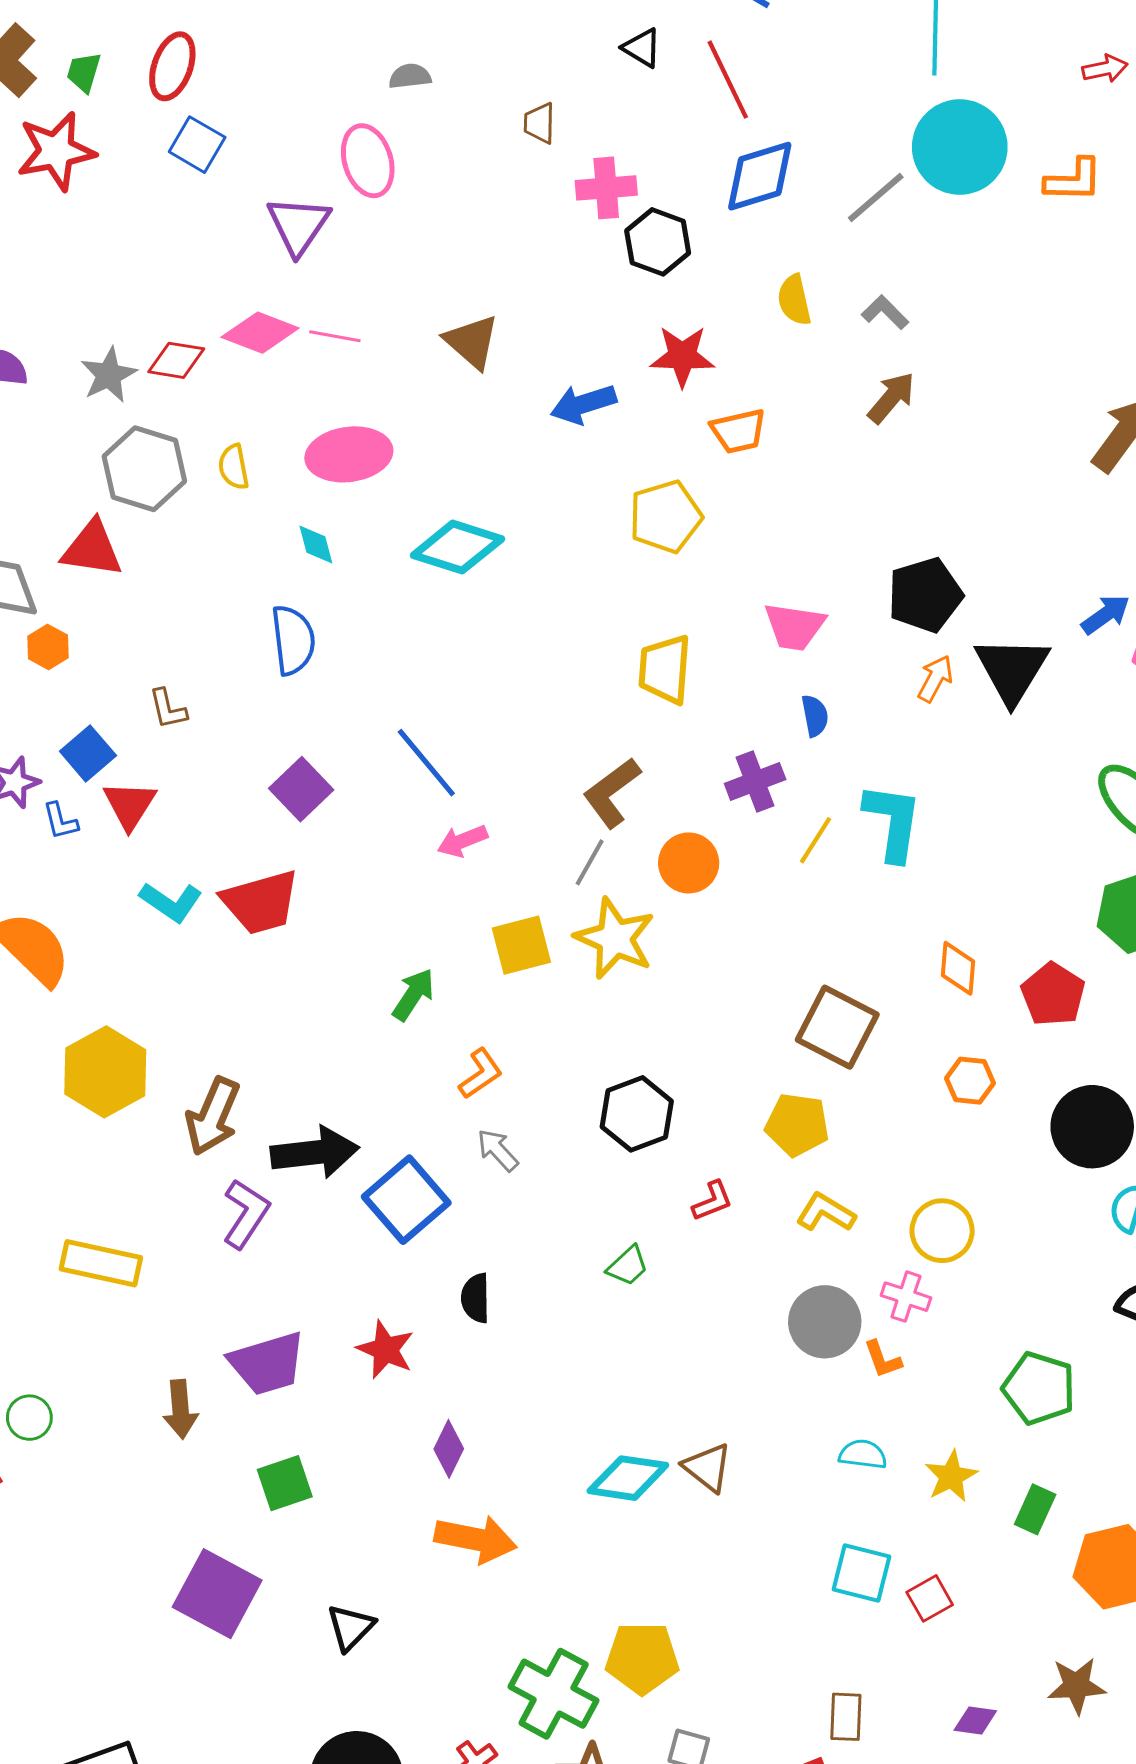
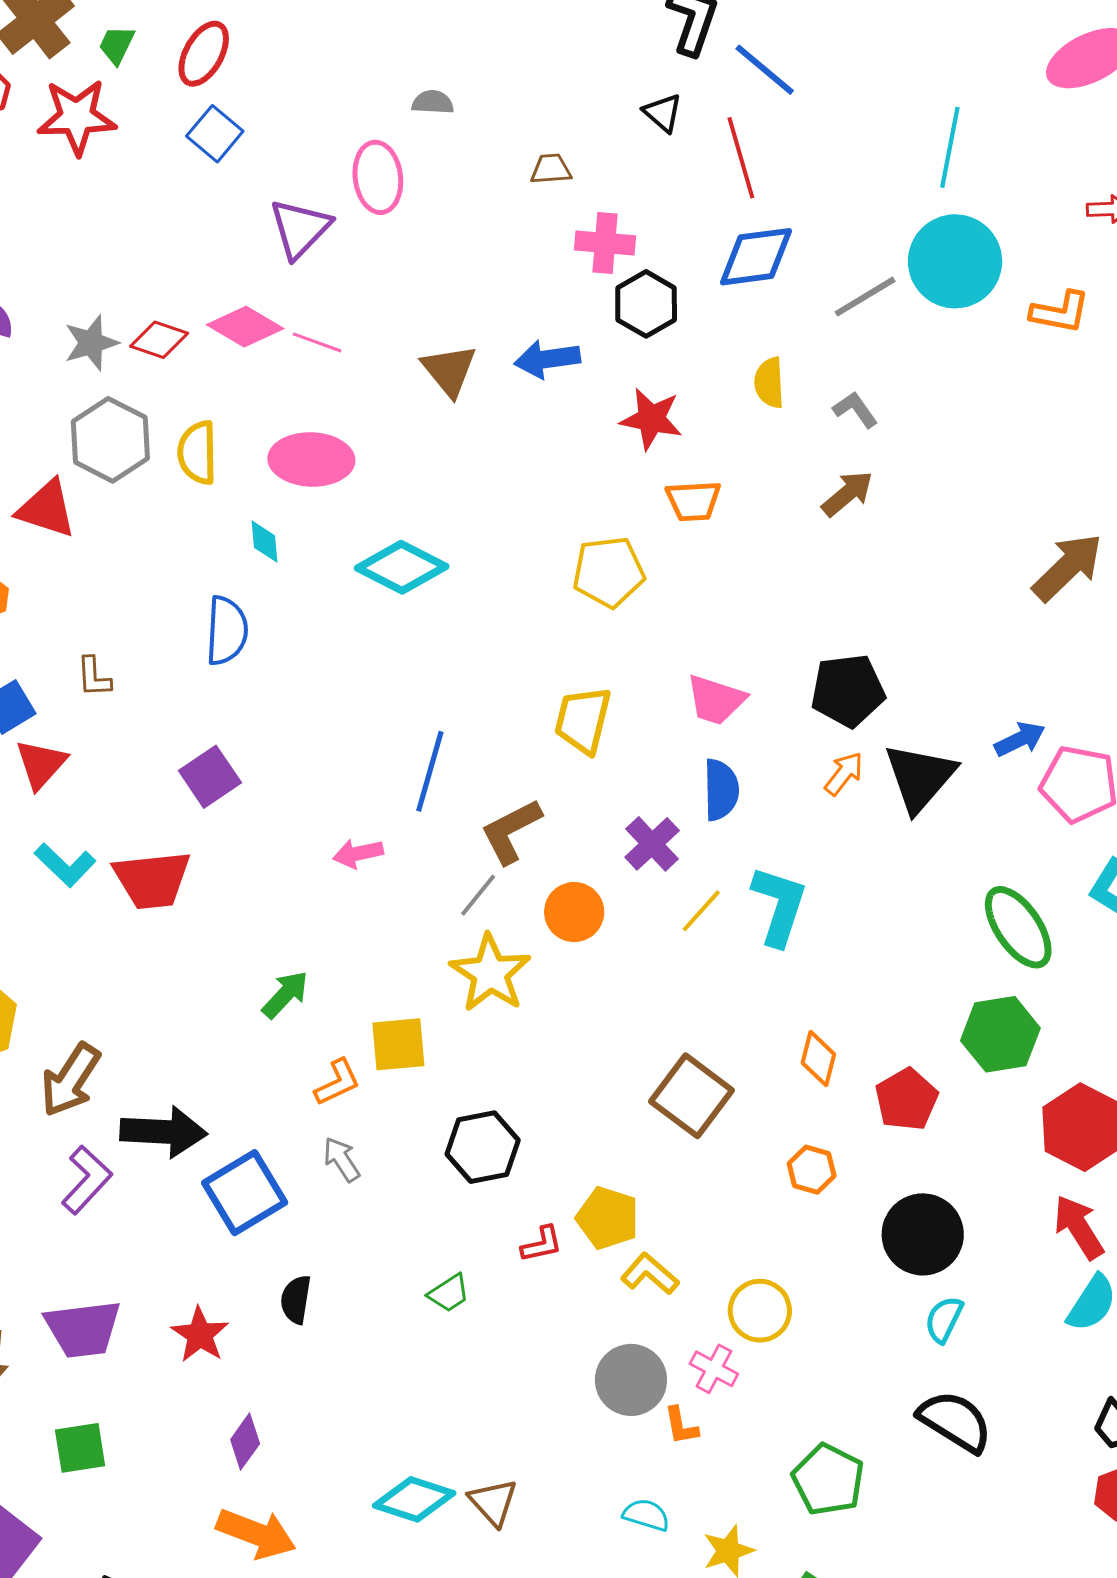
brown trapezoid: (539, 123) -> (551, 169), turned 75
blue arrow: (583, 404) -> (547, 359), moved
yellow semicircle: (234, 467) -> (197, 453), size x1.4
blue semicircle: (815, 716) -> (721, 790), size x1.5
blue line: (426, 763) -> (430, 771), moved, turned 46
purple cross: (755, 782) -> (652, 844), turned -32
yellow square: (521, 945) -> (398, 1044), moved
yellow pentagon: (797, 1125) -> (608, 1218), moved

